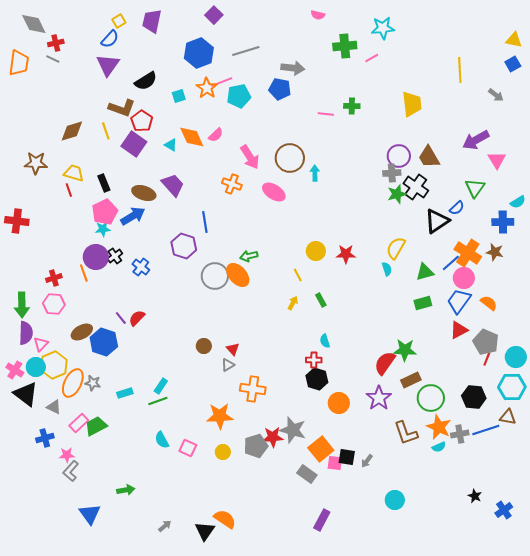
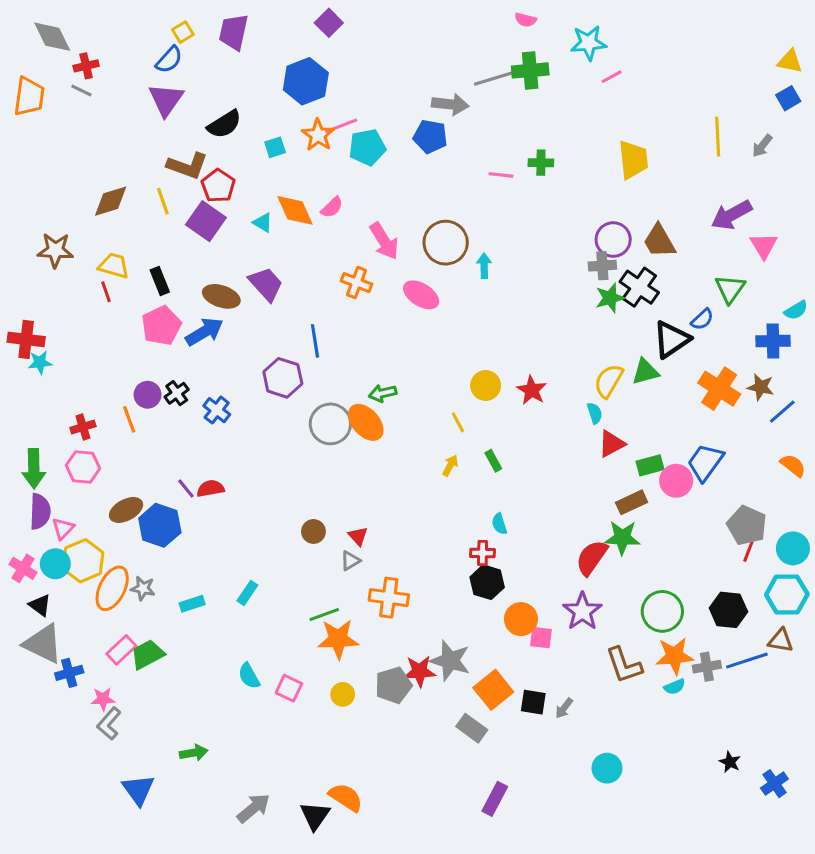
pink semicircle: (318, 15) -> (526, 20), moved
gray line: (246, 51) -> (495, 78), moved
pink line: (372, 58) -> (612, 77), moved
yellow line: (460, 70) -> (718, 137), moved
gray arrow: (496, 95) -> (762, 146), turned 91
cyan star: (103, 229) -> (40, 362), moved
red star: (346, 254) -> (532, 390), turned 30
purple circle: (96, 257) -> (148, 395), size x0.7
blue line: (451, 263) -> (782, 412), moved
green triangle: (425, 272) -> (645, 372), moved
pink circle: (464, 278) -> (676, 481), moved
orange semicircle: (489, 303) -> (793, 465), moved
red semicircle: (137, 318) -> (211, 488), turned 36
red triangle: (459, 330) -> (612, 444), moved
brown rectangle: (411, 380) -> (632, 502), moved
black triangle: (26, 394) -> (40, 605), size x0.6
green line: (158, 401) -> (324, 614), moved
gray triangle: (54, 407) -> (43, 644), moved, size x1.8
orange star: (439, 427) -> (675, 656), turned -30
pink square: (335, 463) -> (541, 638), moved
gray arrow: (165, 526) -> (254, 808), size x1.6

